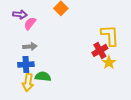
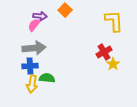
purple arrow: (20, 14) -> (40, 16), moved
yellow L-shape: (110, 35) -> (114, 21), moved
gray arrow: (30, 46) -> (34, 48), size x1.6

